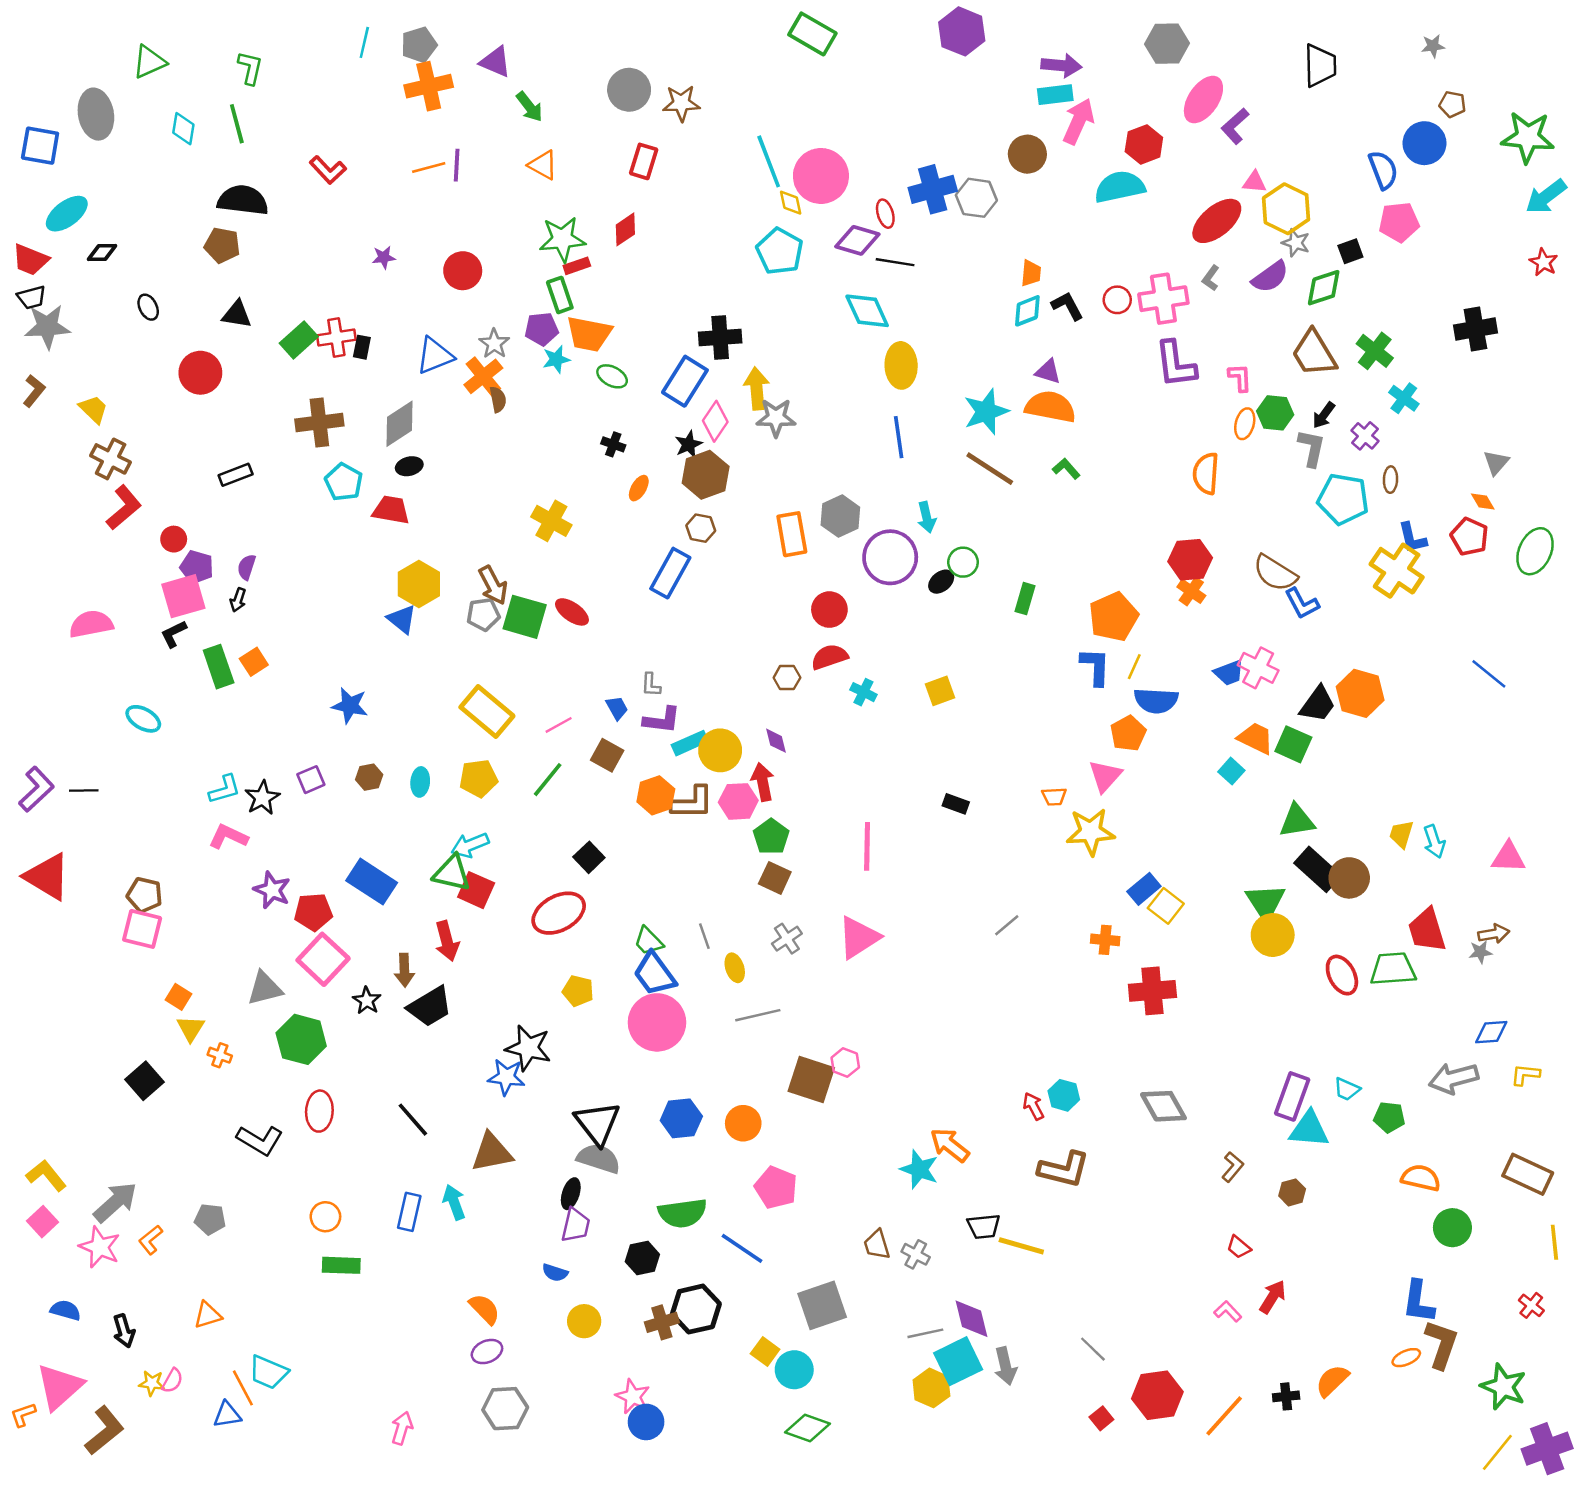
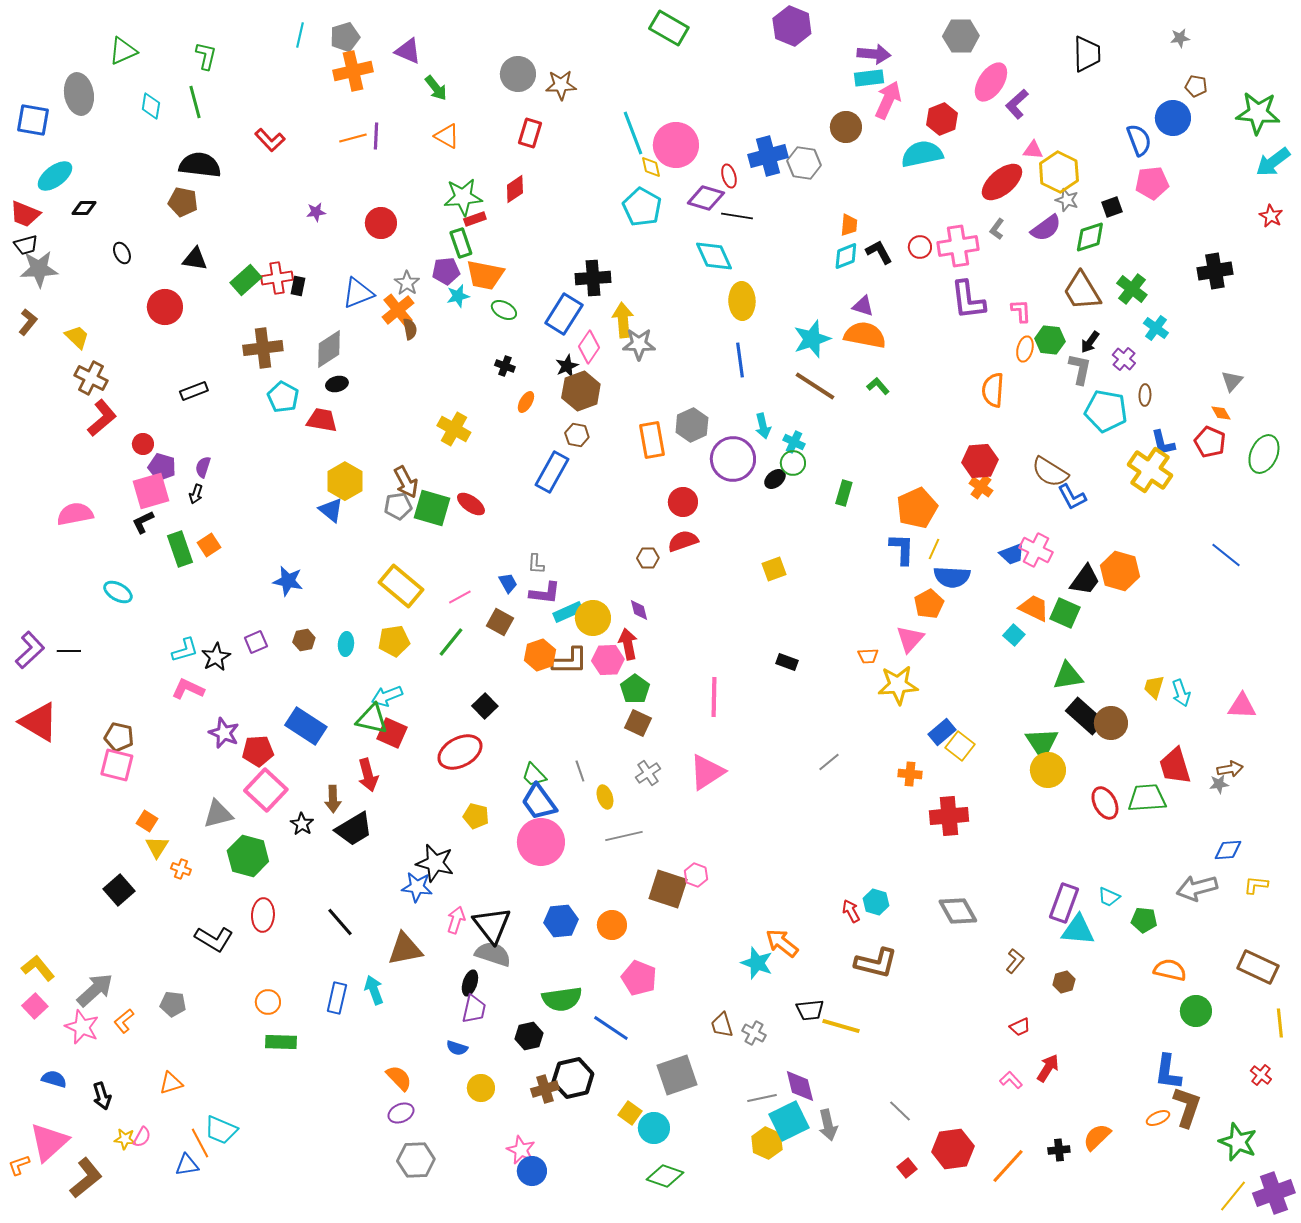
cyan cross: (863, 692) -> (794, 442), moved
red trapezoid: (1239, 1247) -> (1020, 1027), turned -65
pink arrow: (402, 1428) -> (456, 920), moved

